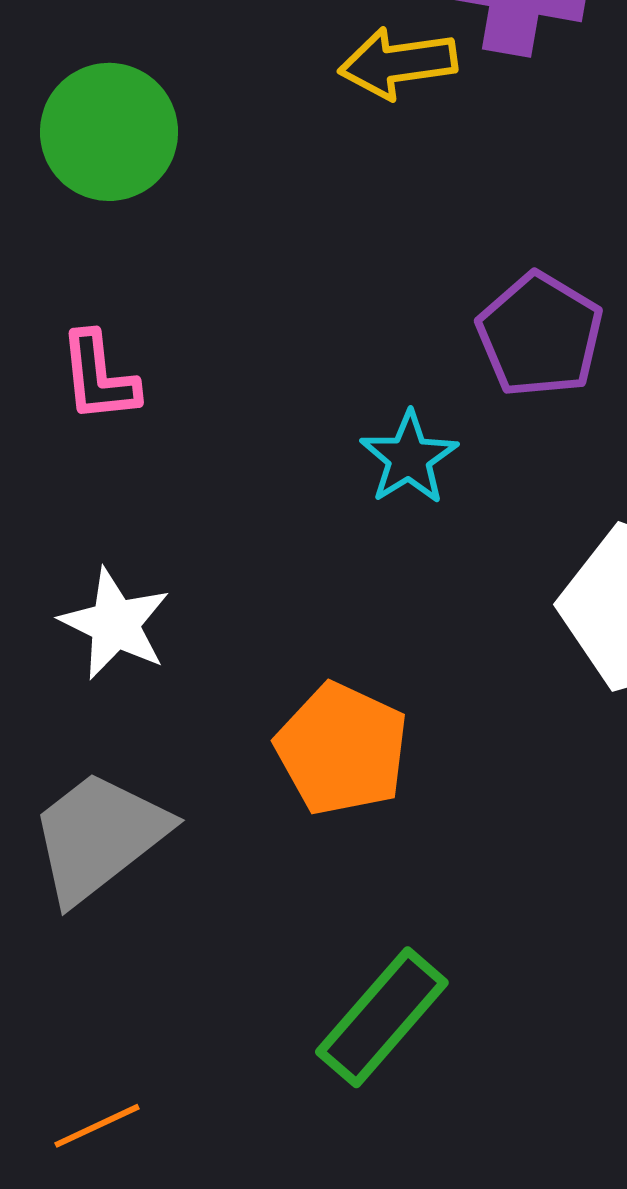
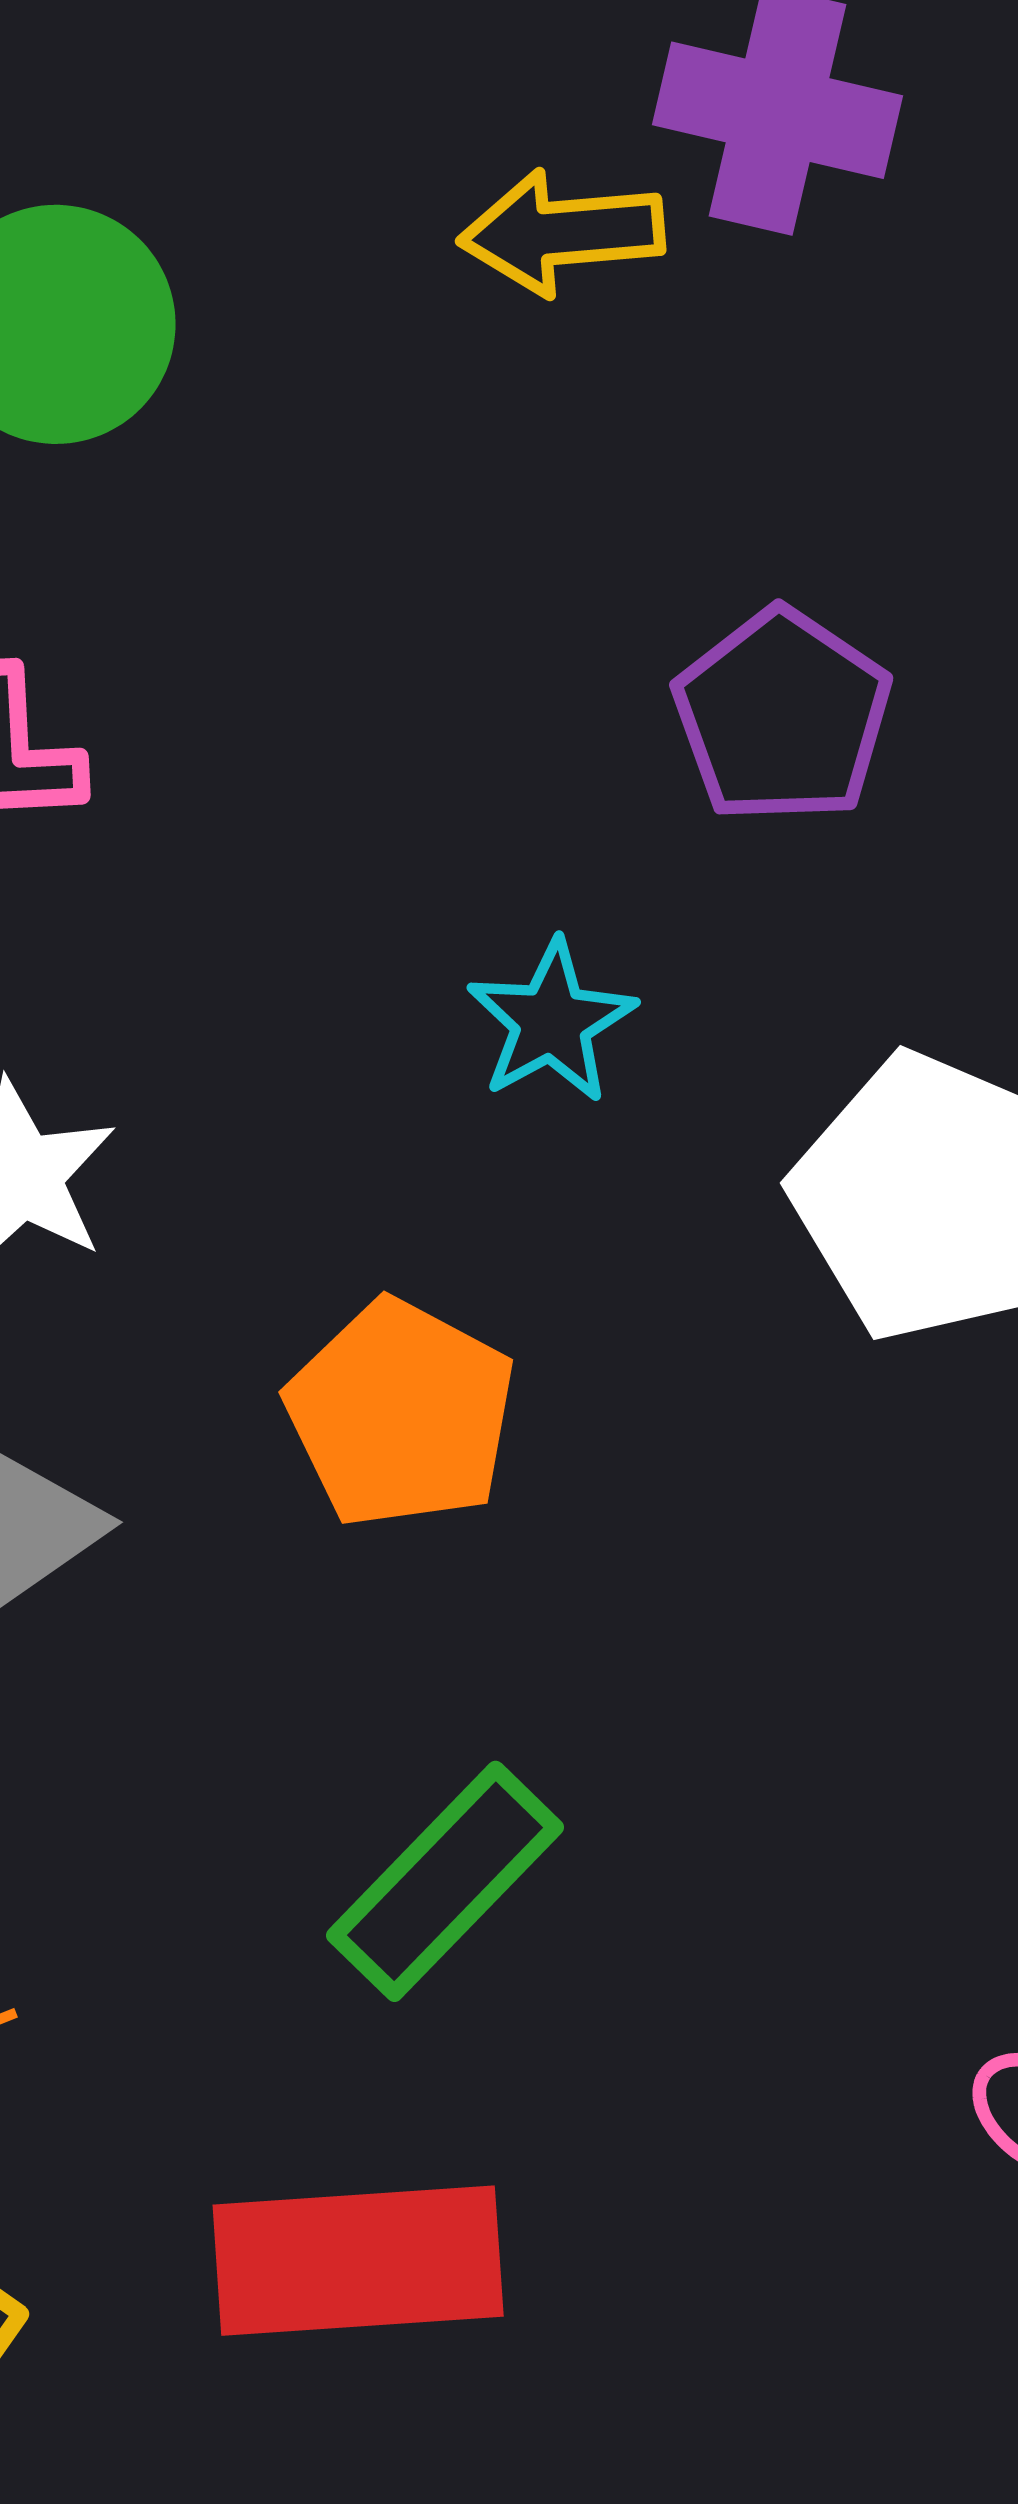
cyan star: (409, 458) -> (551, 1022), moved

